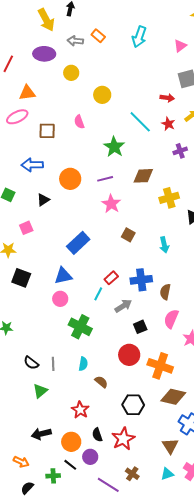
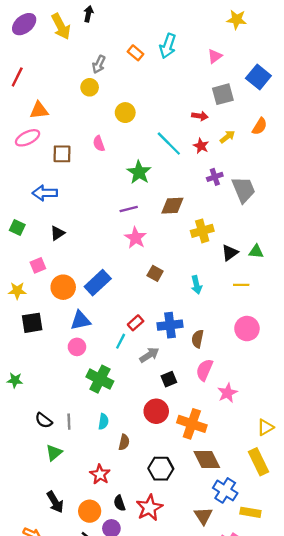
orange rectangle: (98, 36) -> (136, 53), moved
gray arrow: (75, 41) -> (99, 64), moved, turned -70
purple ellipse: (44, 54) -> (24, 24), moved, turned -40
orange circle: (70, 179) -> (63, 287), moved
black square: (21, 278) -> (32, 323), turned -30
brown semicircle: (101, 382) -> (124, 442), turned 64
brown diamond: (173, 397) -> (207, 459), turned 50
black arrow: (41, 434) -> (55, 502), turned -108

